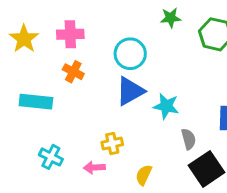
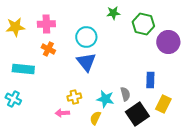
yellow star: (24, 39) -> (15, 27), turned 30
blue triangle: (130, 91) -> (86, 62), turned -40
cyan star: (166, 106) -> (105, 99), moved
cyan cross: (51, 157) -> (13, 99), moved

